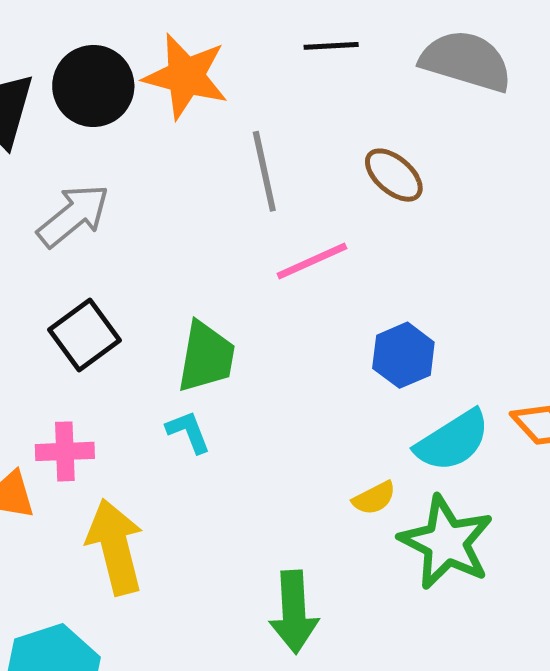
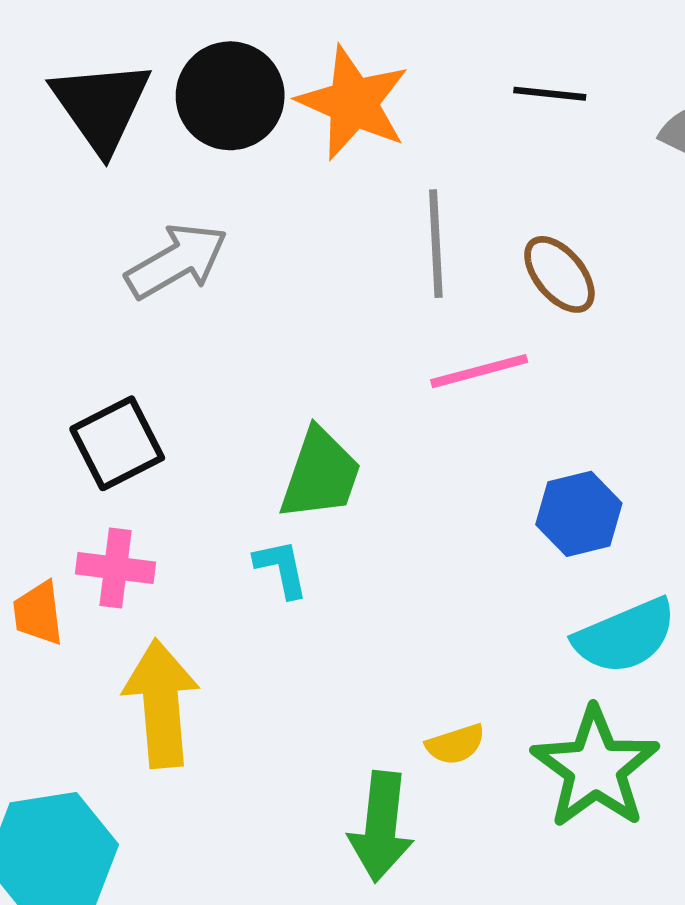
brown ellipse: (394, 175) -> (559, 274), moved
black square: (84, 335) -> (117, 443), moved
yellow semicircle: (374, 498) -> (455, 744), moved

